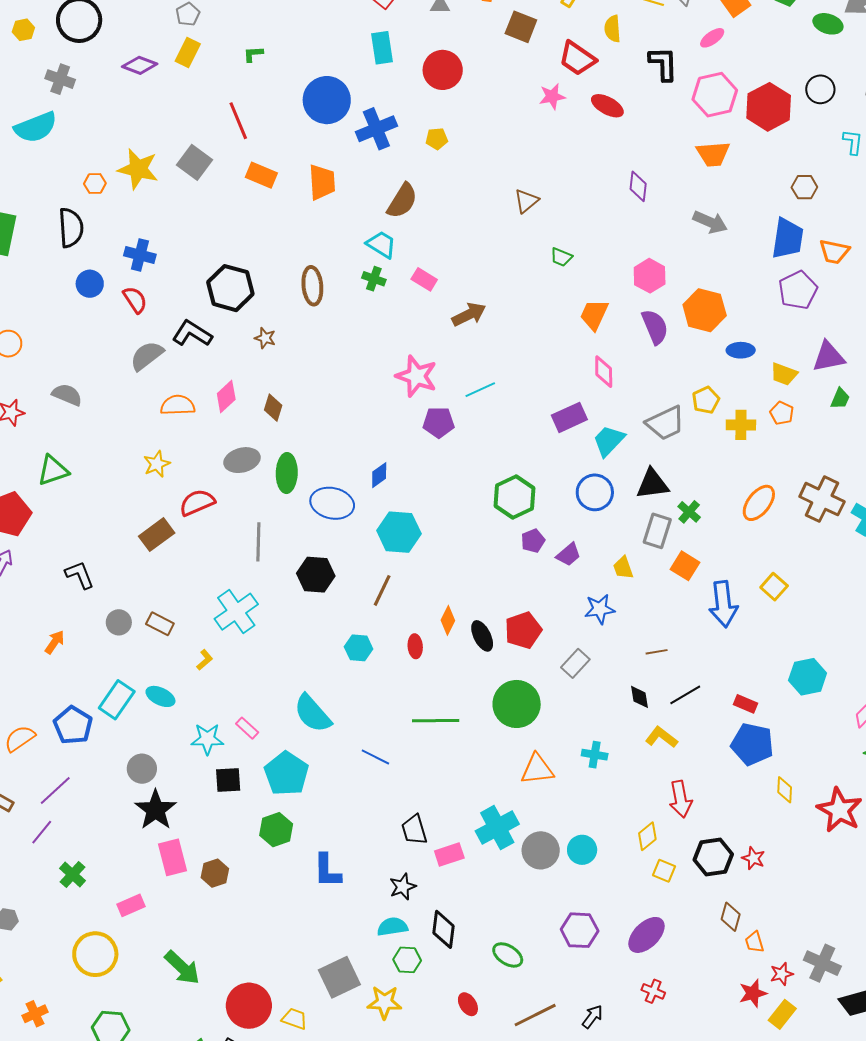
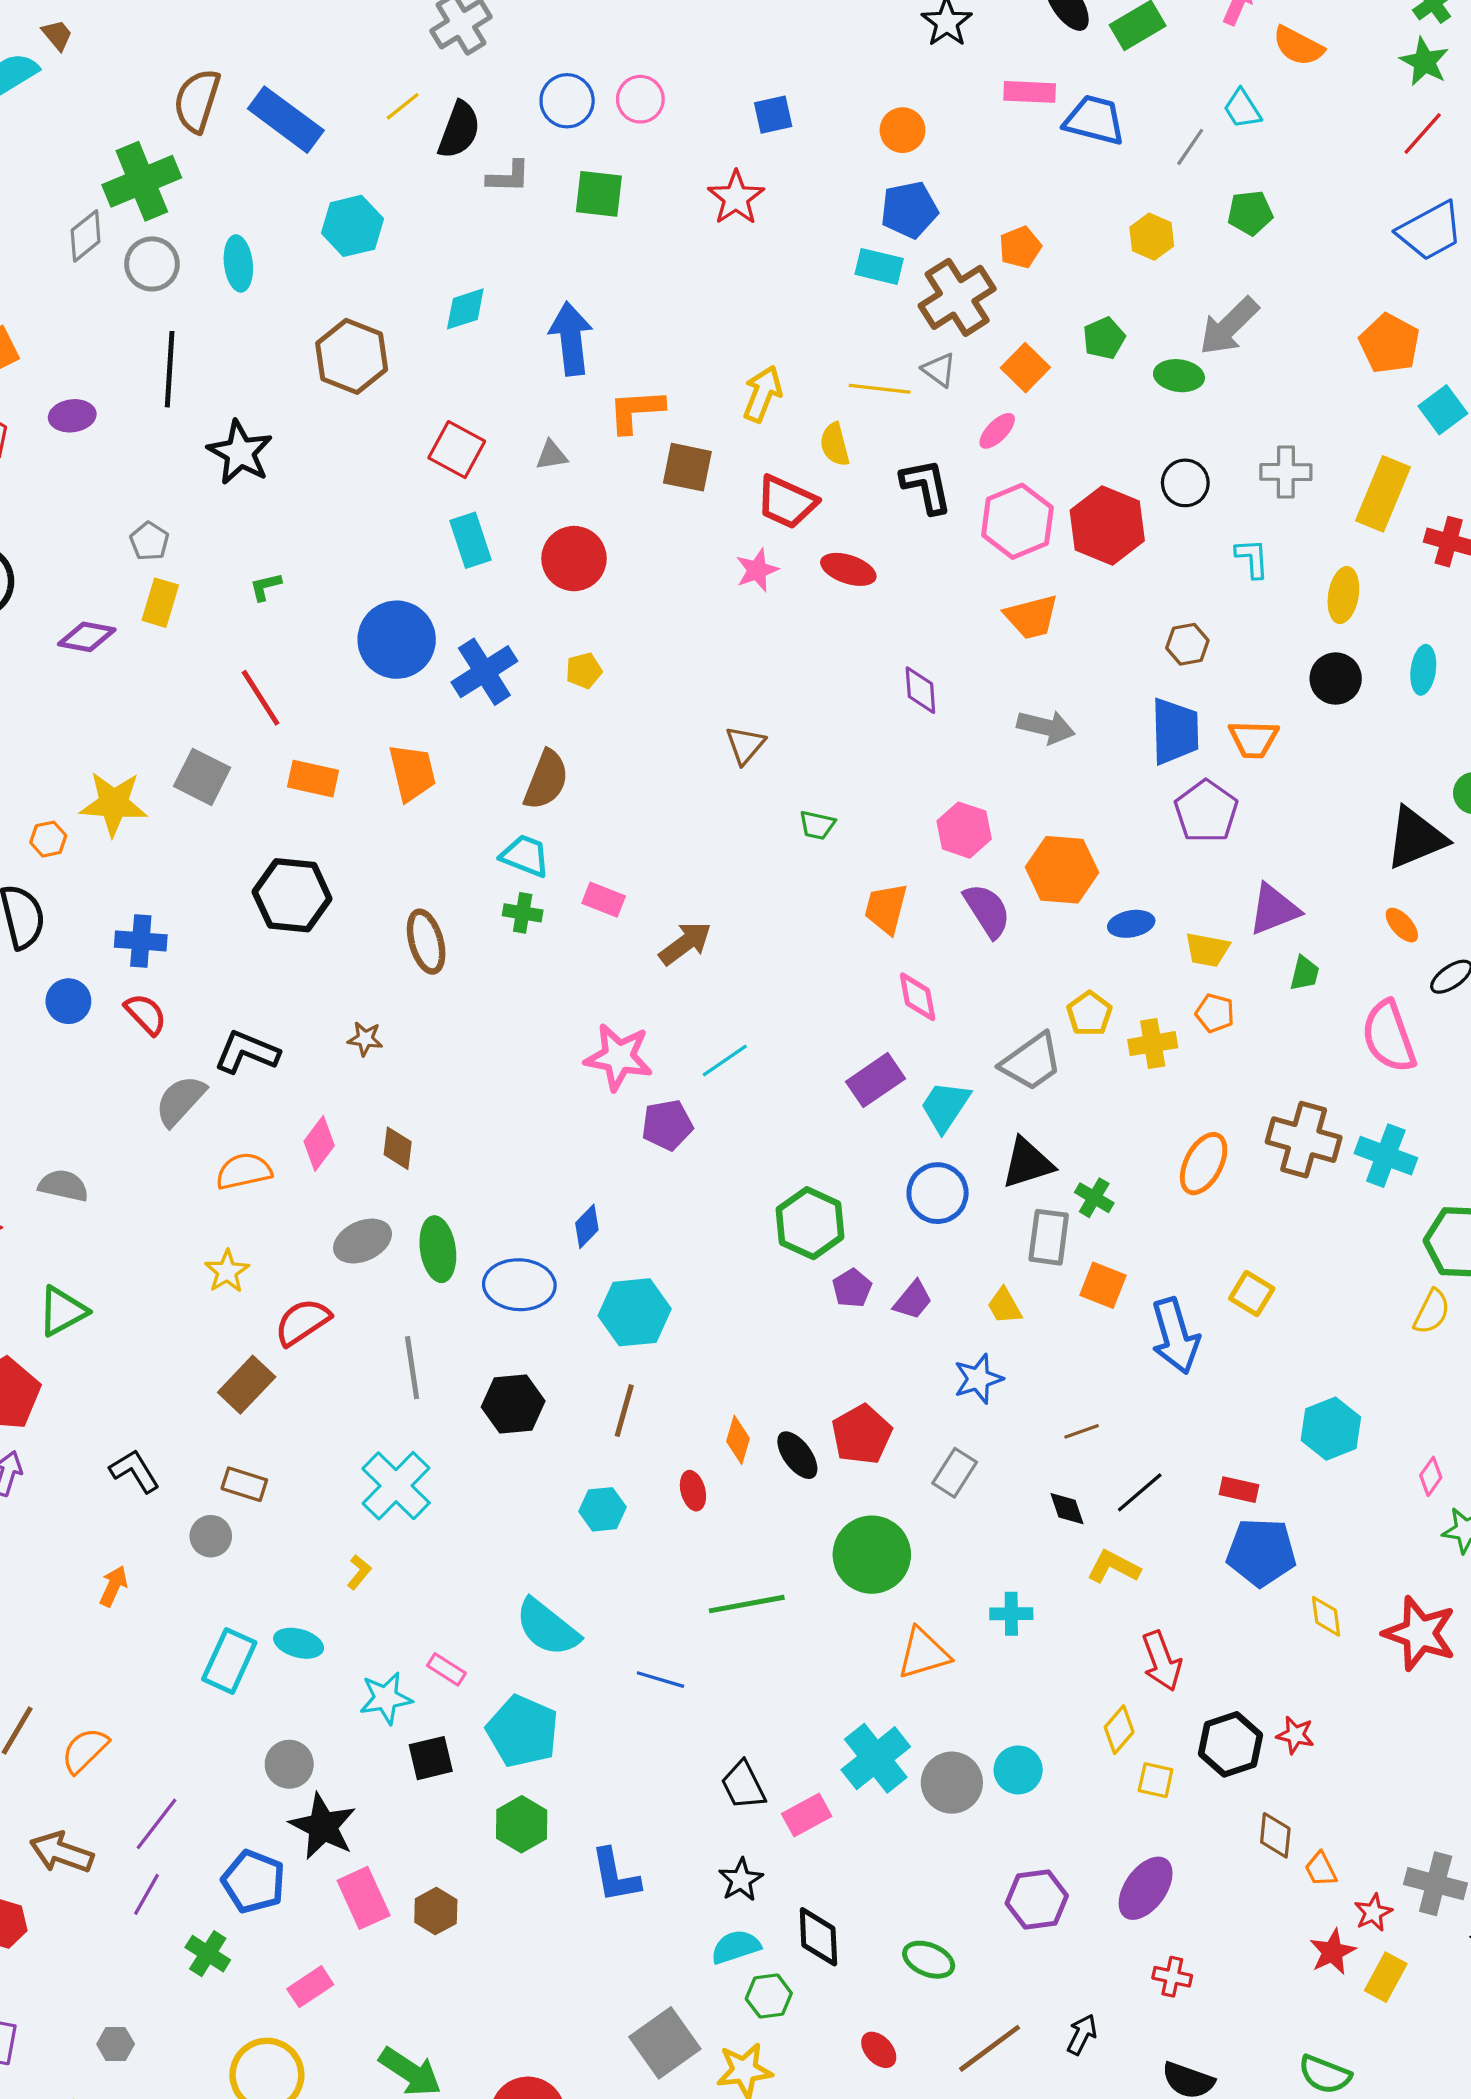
black hexagon: (230, 288) -> (292, 895), moved
brown rectangle: (160, 624) -> (244, 1484), moved
blue pentagon: (73, 725) -> (254, 1882), moved

